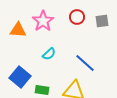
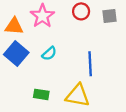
blue line: (85, 63) -> (90, 64), turned 45
blue square: (20, 77) -> (16, 53), moved

